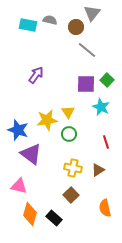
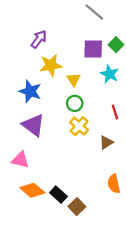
yellow star: (47, 120) -> (51, 65), moved
blue star: (18, 130) -> (30, 91), moved
yellow cross: (73, 168) -> (79, 126), moved, turned 30
brown square: (71, 195) -> (77, 207), moved
orange diamond: (30, 214) -> (32, 190), turned -65

